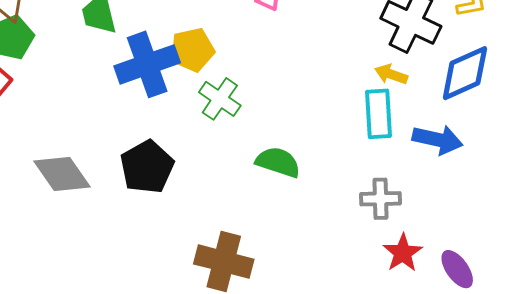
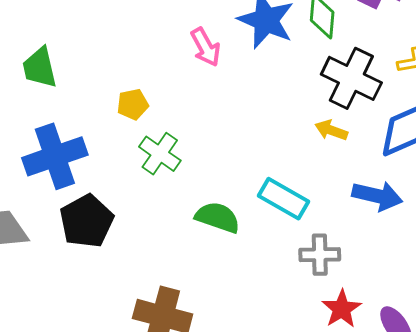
yellow pentagon: (192, 50) -> (133, 104), size x0.7
blue cross: (147, 64) -> (55, 156), moved
cyan rectangle: (378, 114) -> (283, 199), moved, turned -57

